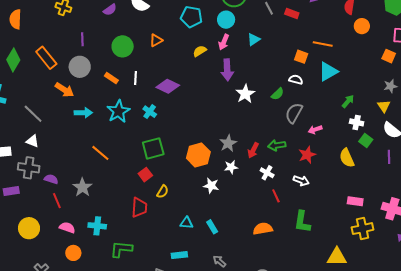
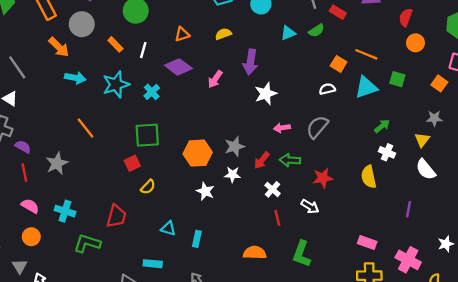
orange triangle: (156, 40) -> (182, 34), moved
pink arrow: (224, 42) -> (215, 79), moved
white semicircle: (296, 80) -> (327, 89), turned -40
green semicircle: (277, 94) -> (316, 30), moved
pink arrow: (315, 130) -> (282, 128), moved
green square: (366, 140) -> (397, 79), moved, turned -32
purple line: (389, 157) -> (409, 209), moved
yellow semicircle: (347, 158) -> (369, 177), moved
red trapezoid: (139, 208) -> (116, 216), moved
cyan rectangle: (212, 227) -> (197, 239), turned 32

